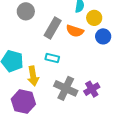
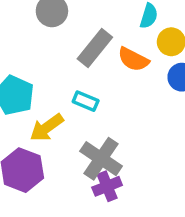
yellow arrow: (33, 76) -> (47, 128), turned 54
purple cross: (92, 89) -> (107, 186), moved

